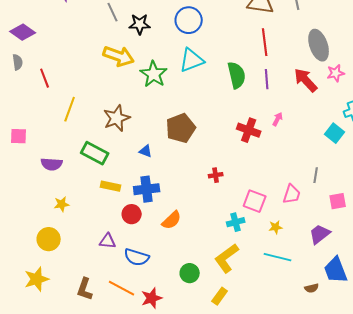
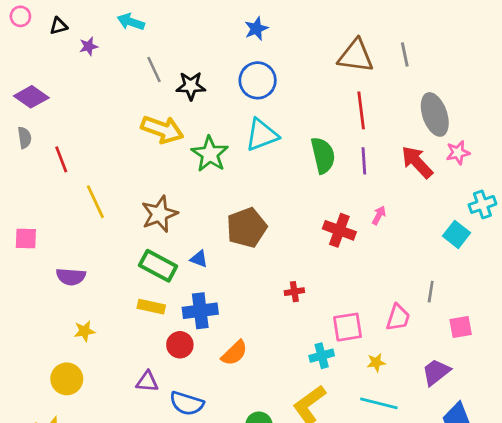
yellow line: (70, 109) -> (95, 202), turned -45
green rectangle: (95, 153) -> (158, 266), moved
pink square: (255, 201) -> (348, 327), turned -30

